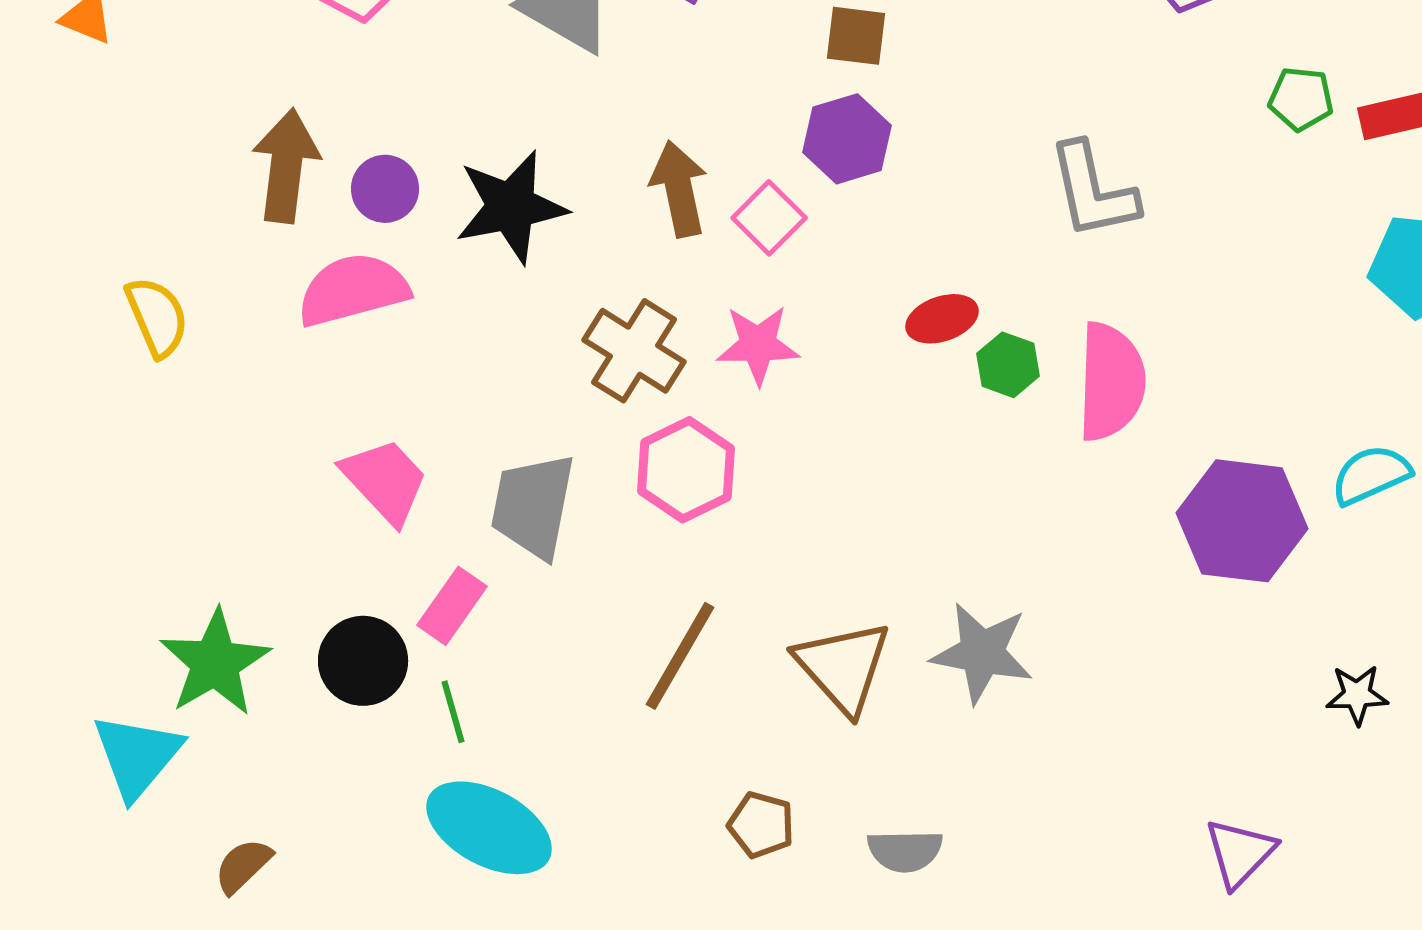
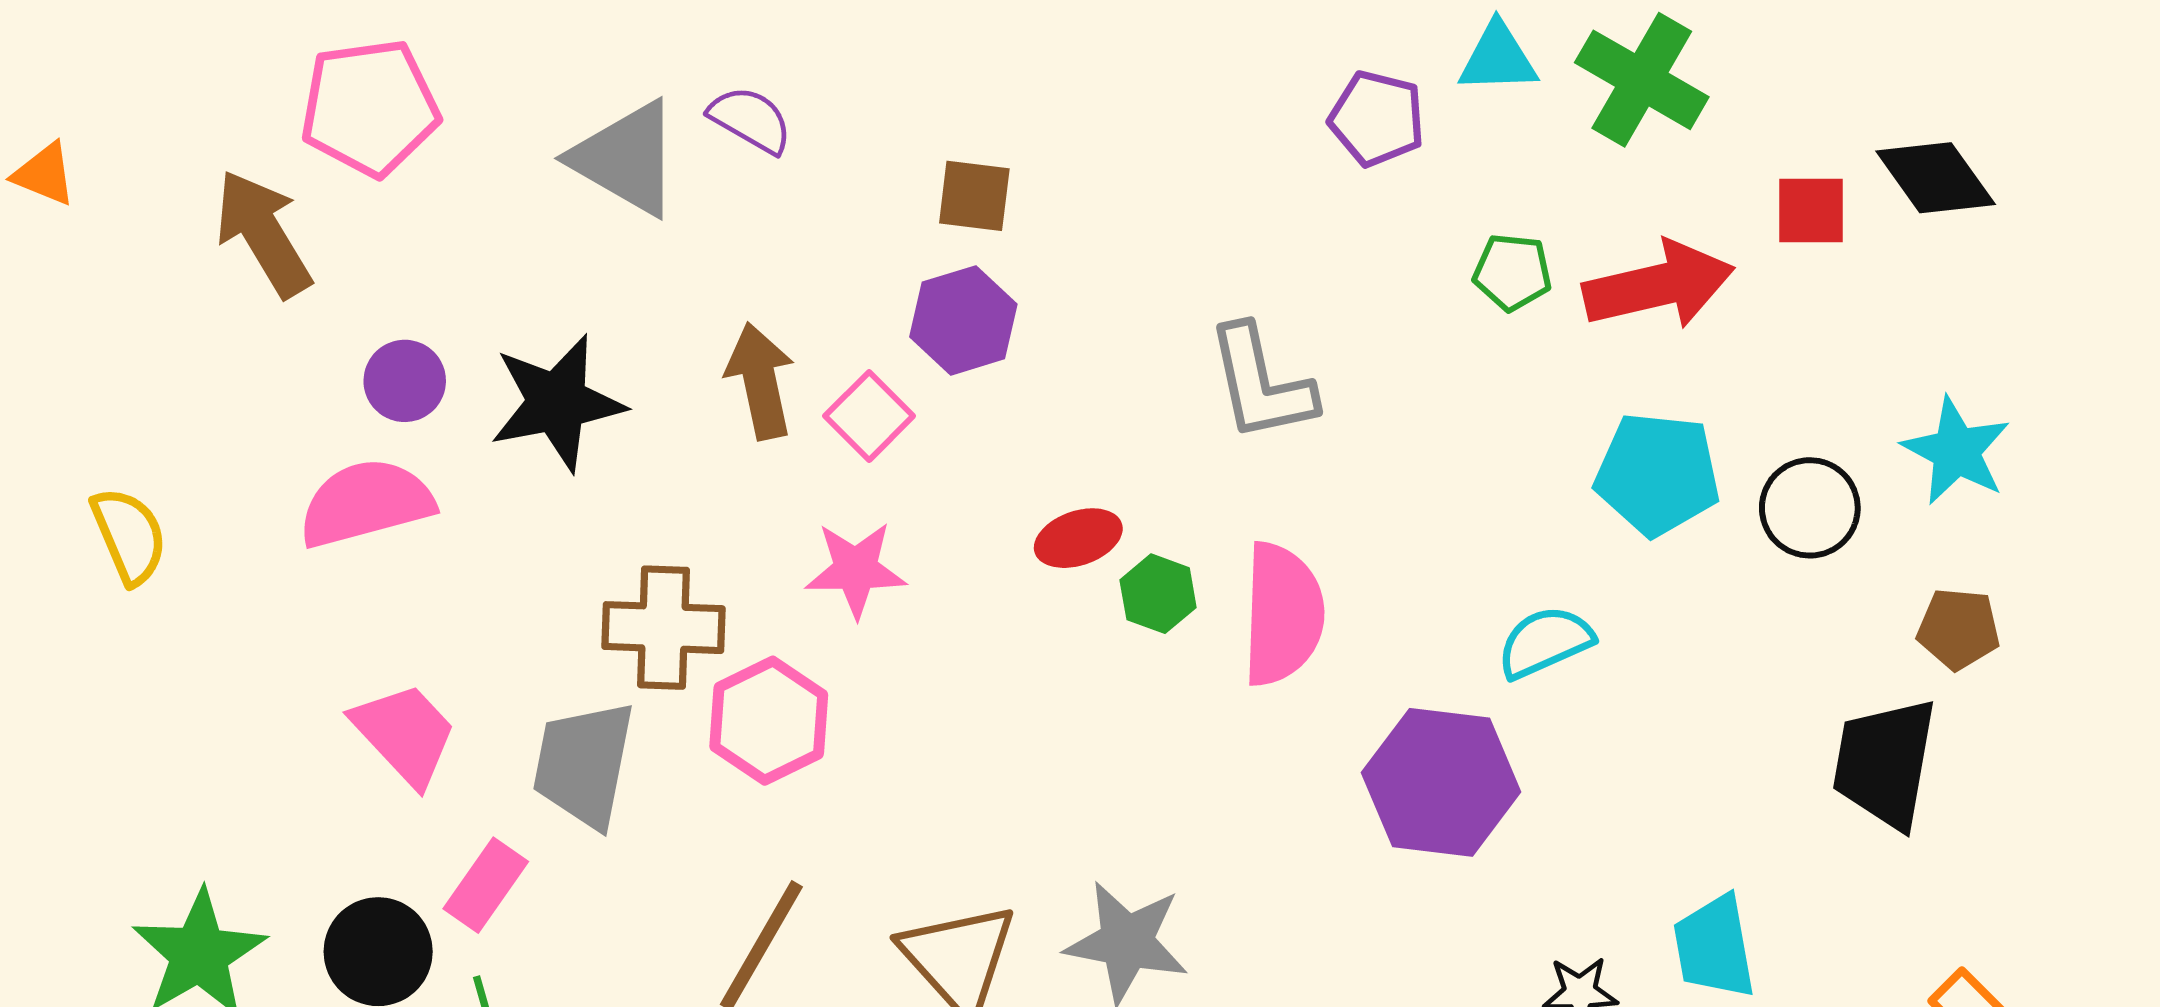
brown arrow: (286, 166) -> (263, 233), moved, turned -38
brown cross: (634, 351) -> (664, 628), moved, turned -30
cyan semicircle: (1371, 475) -> (1545, 642), moved

